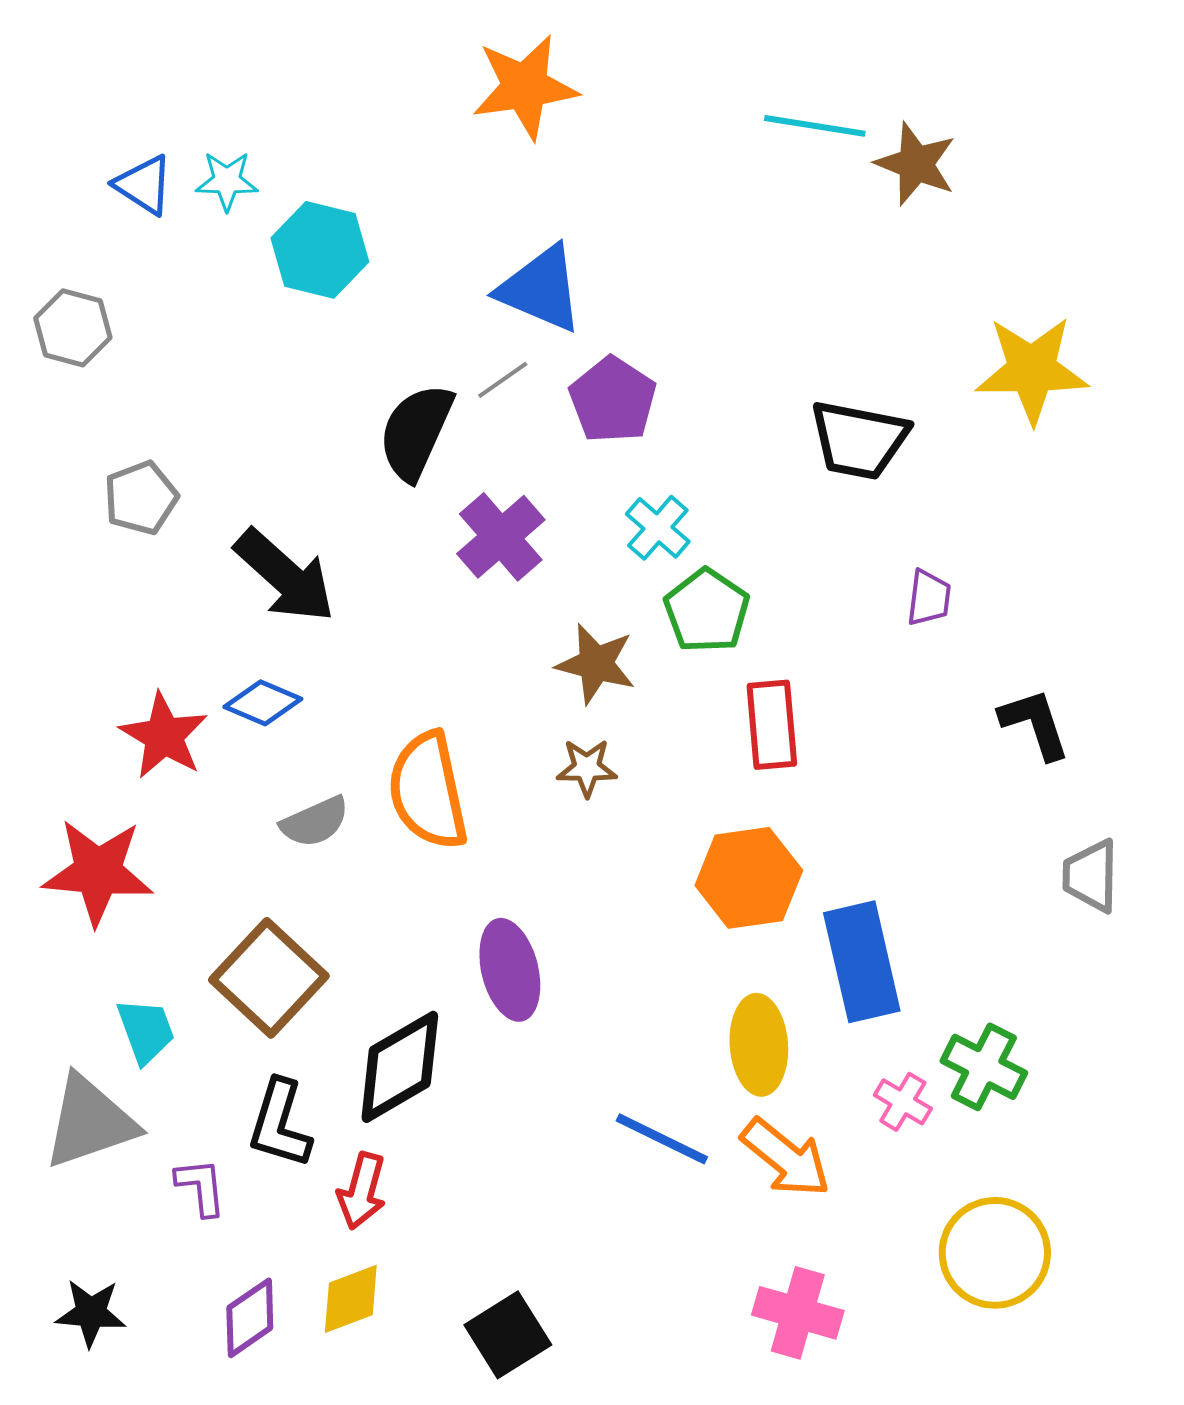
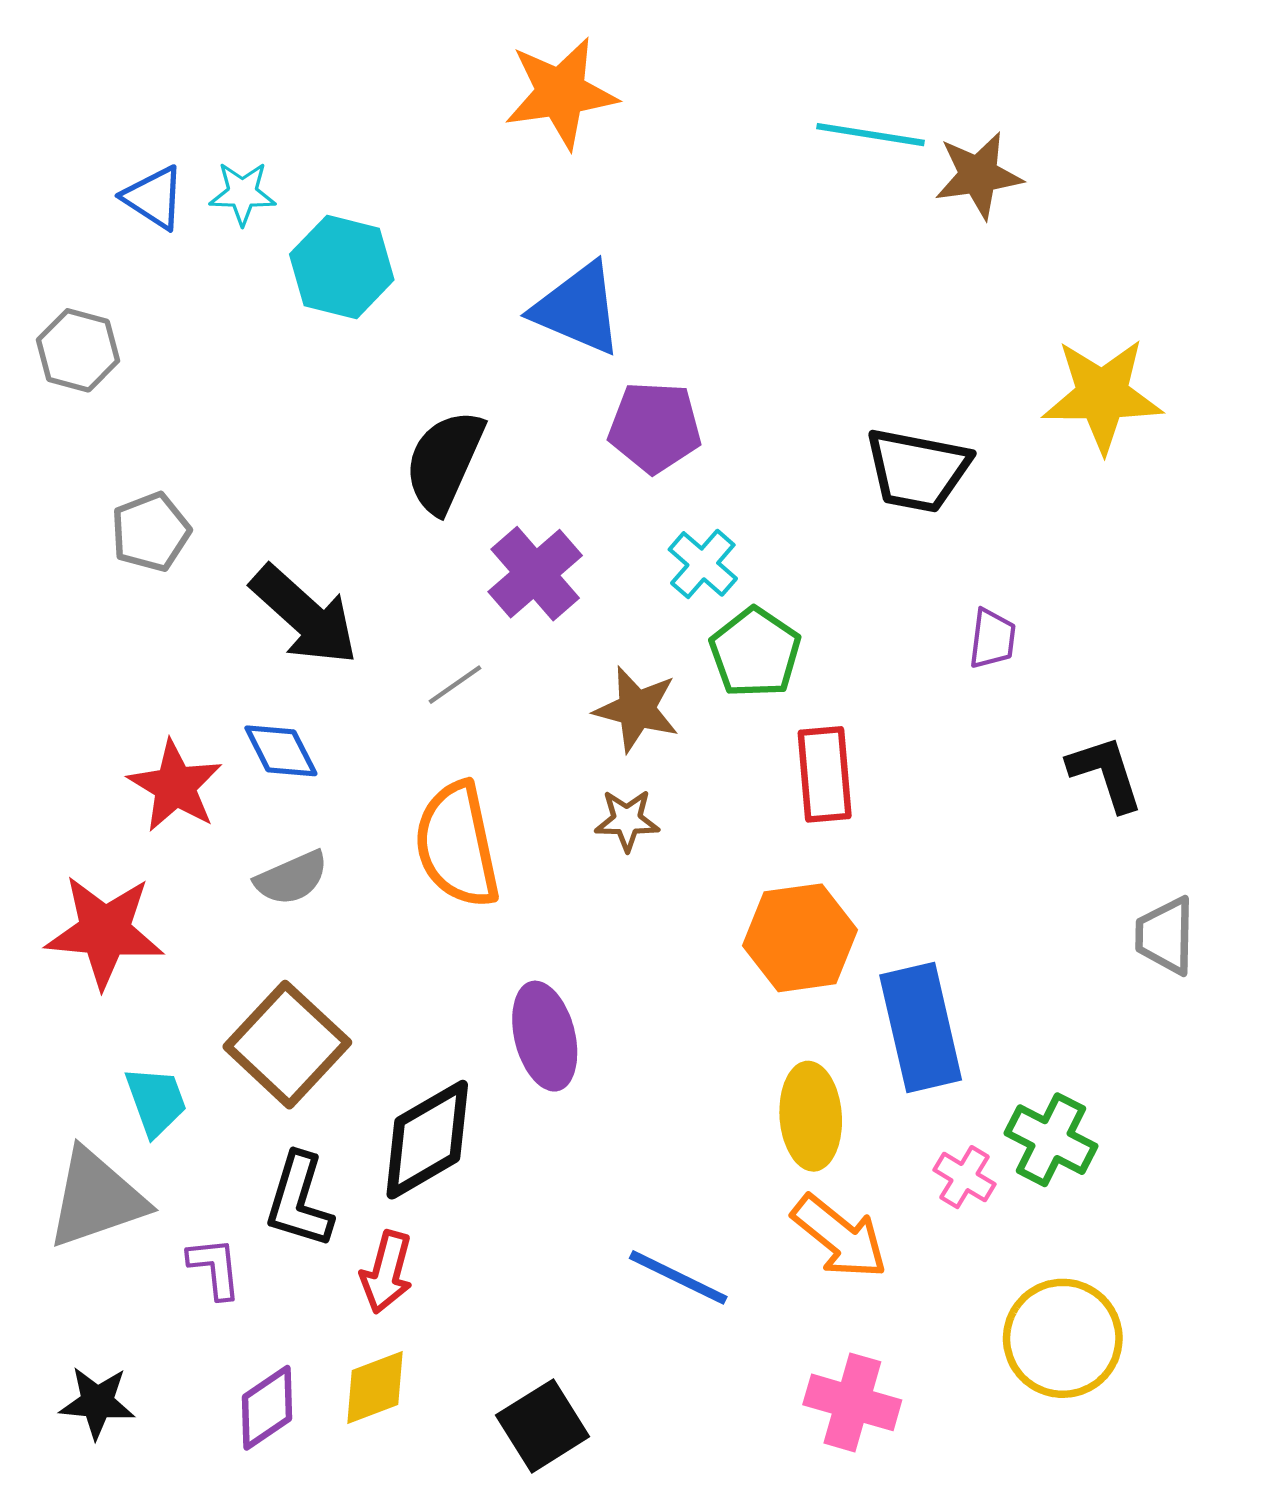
brown star: (916, 164) -> (978, 175), turned -30
gray line: (503, 380) -> (455, 685), moved
purple pentagon: (613, 400) -> (655, 427), turned -30
blue diamond: (263, 703) -> (281, 751), turned 40
gray semicircle: (315, 822) -> (292, 878), moved
blue line: (662, 1139) -> (678, 1277), moved

